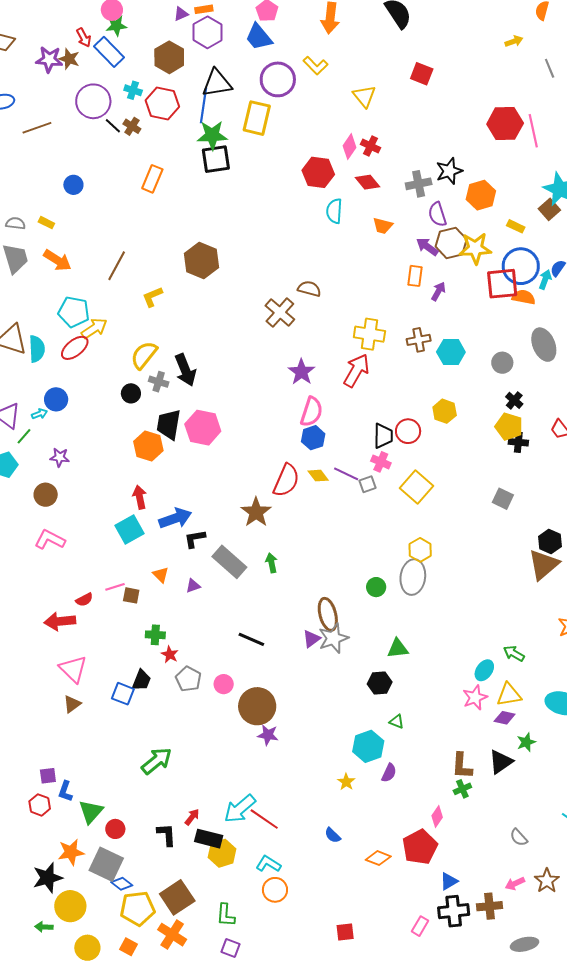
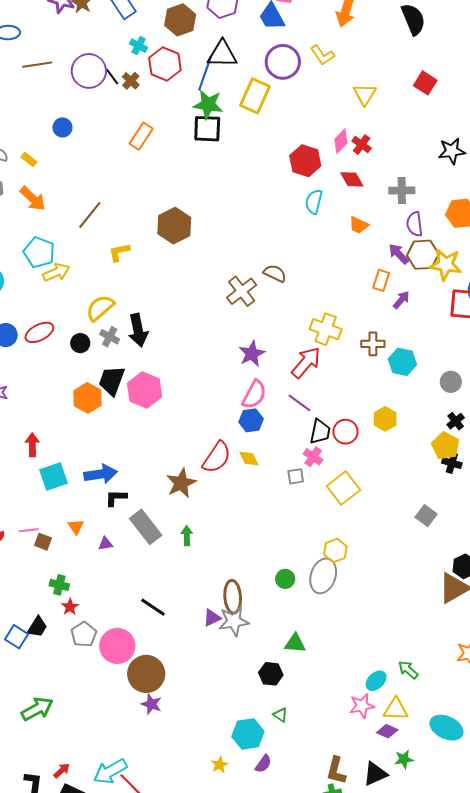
purple circle: (93, 101) -> (89, 71), moved
black star: (449, 171) -> (452, 151), moved
red ellipse: (75, 348) -> (39, 332), moved
purple line: (346, 474) -> (299, 403), moved
red arrow: (140, 497) -> (32, 445), moved
pink circle: (224, 684) -> (117, 646), size x1.8

